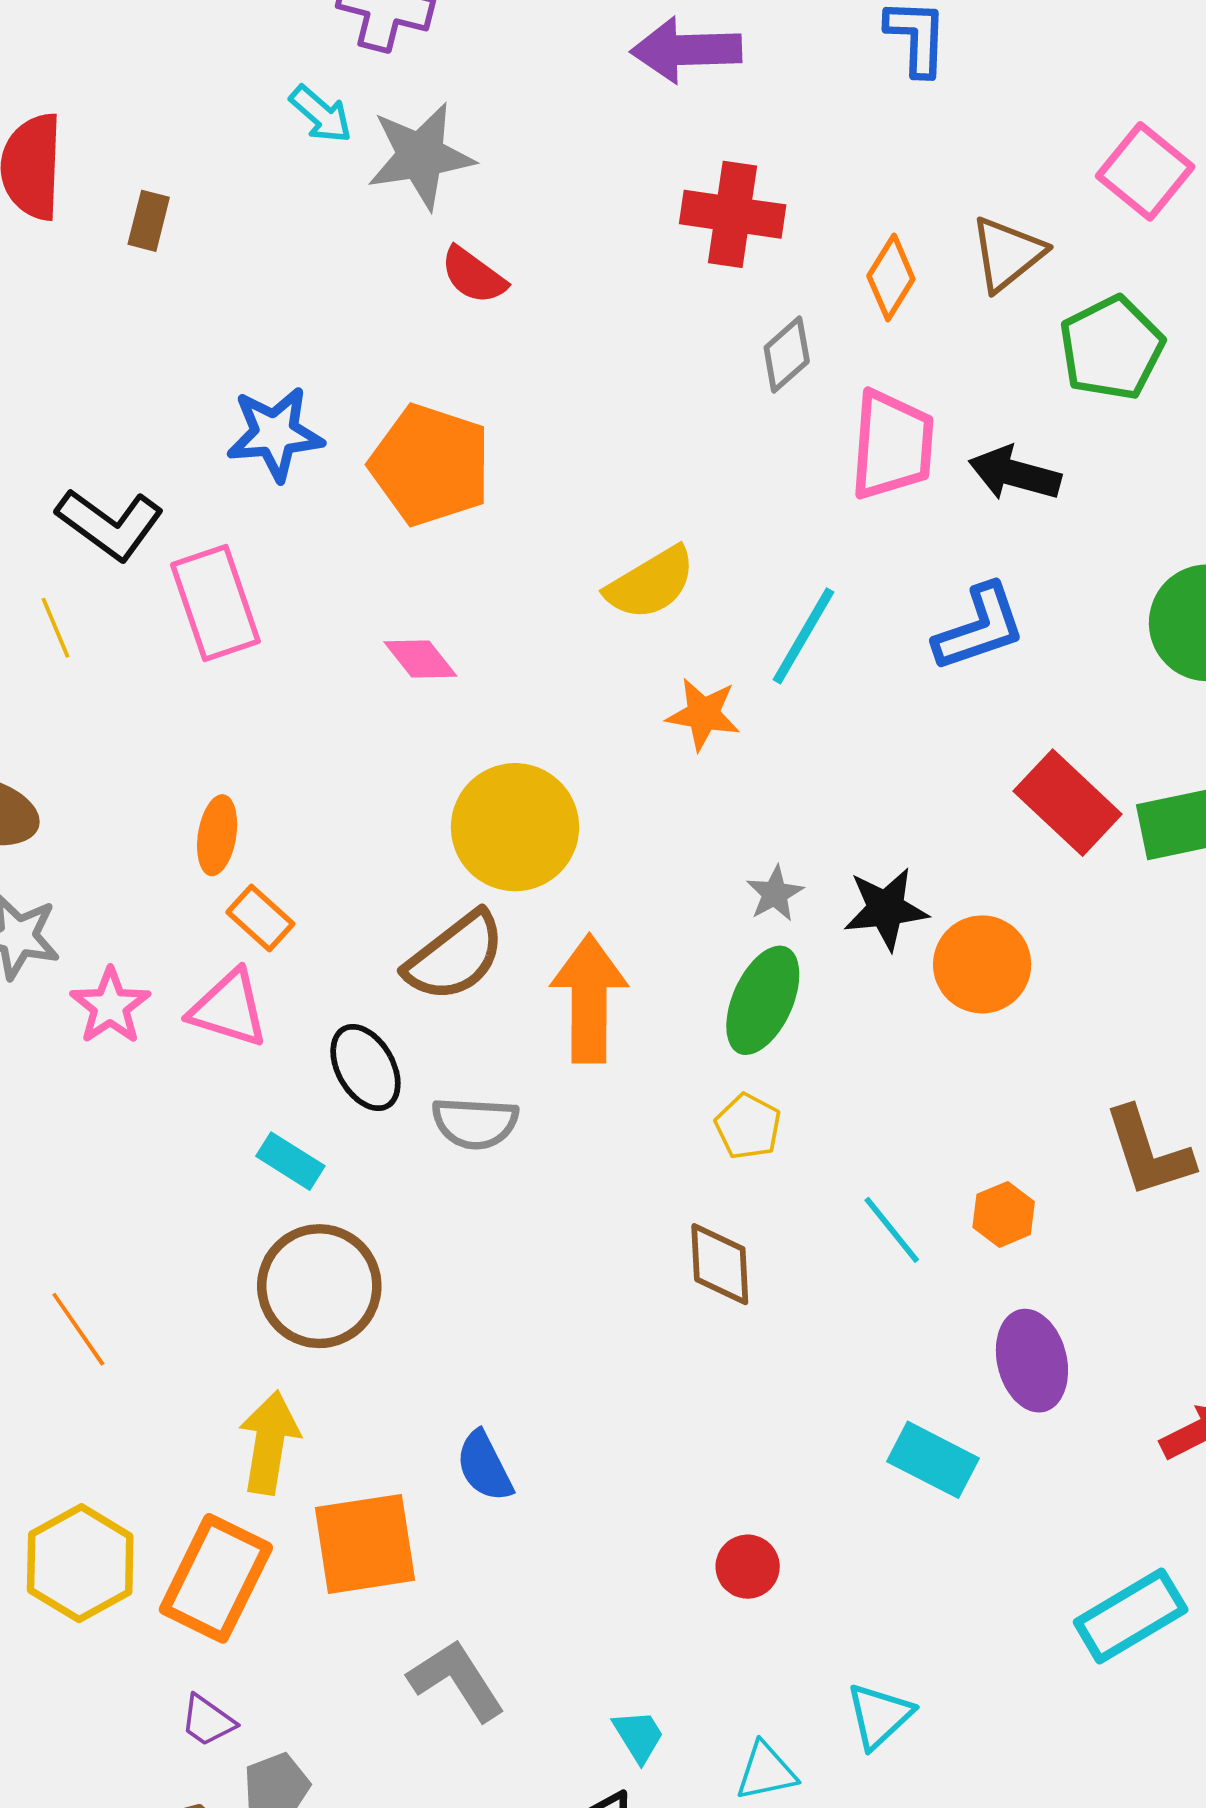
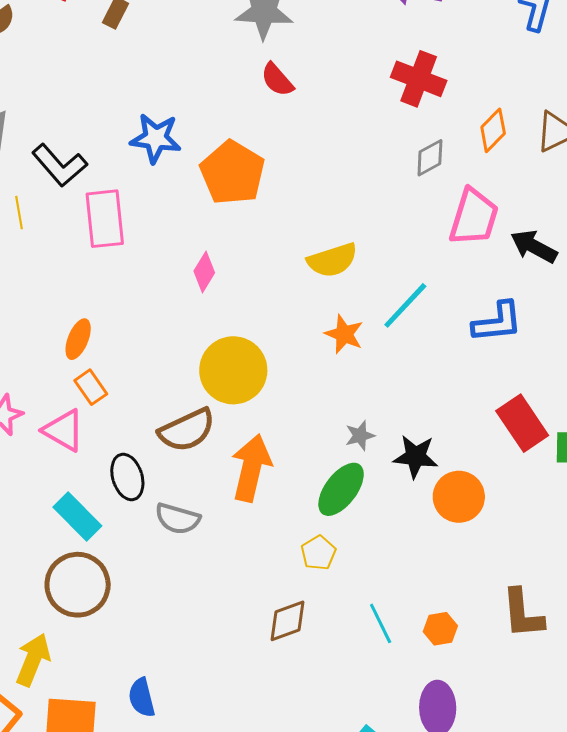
pink diamond: (420, 659) -> (204, 272), turned 57
cyan rectangle: (290, 1161) -> (77, 517), size x1.4
brown diamond: (720, 1264) -> (287, 621), turned 60

